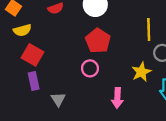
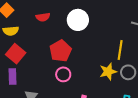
red pentagon: (98, 41) -> (60, 51), moved
yellow star: (141, 72) -> (108, 72), moved

